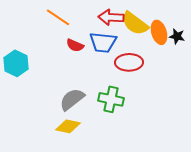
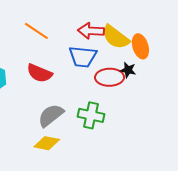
black star: (177, 36) -> (128, 70), moved
red semicircle: (75, 45) -> (39, 73), moved, size x1.4

